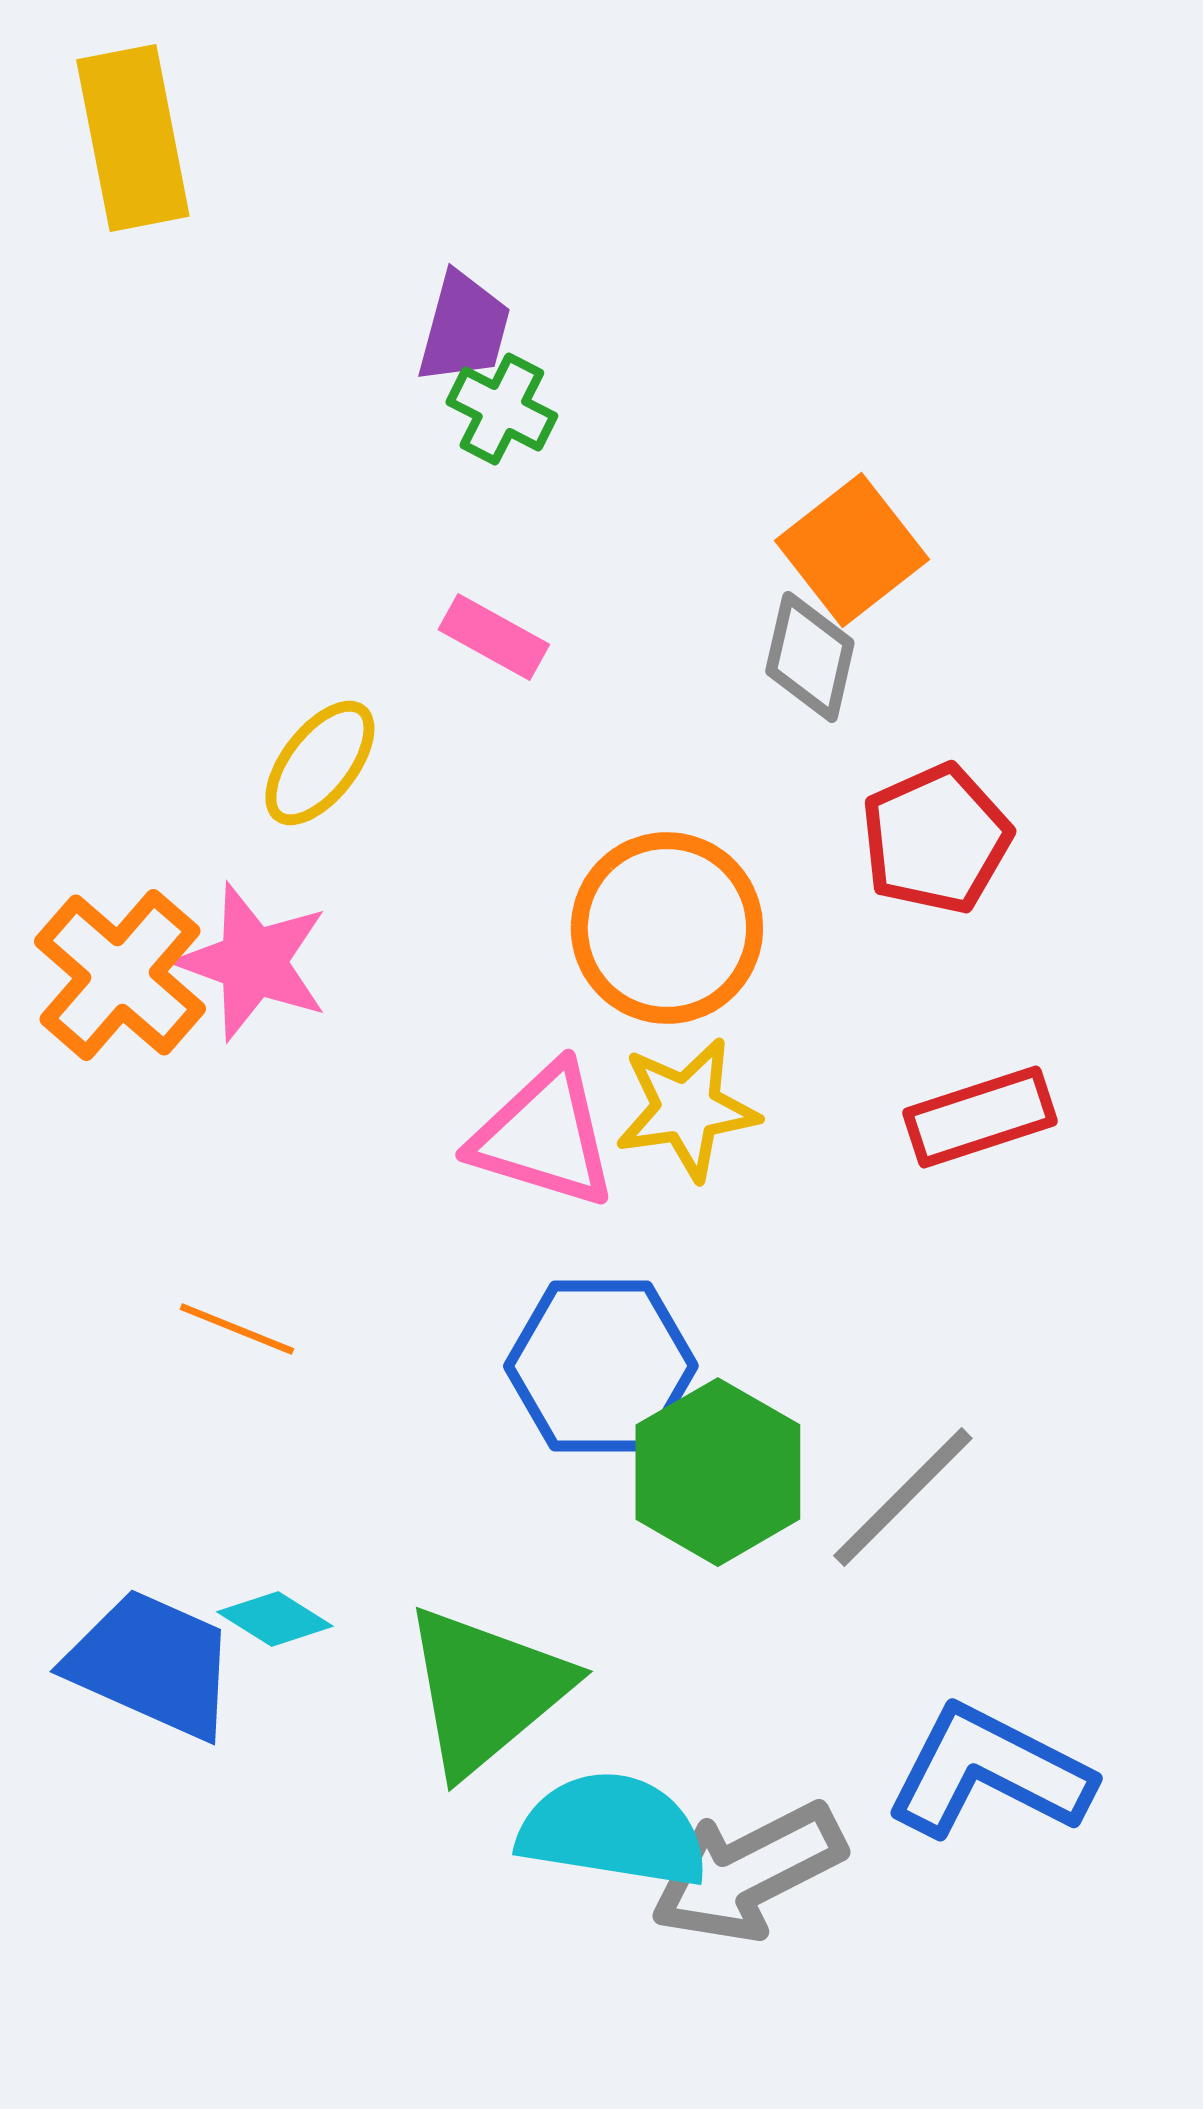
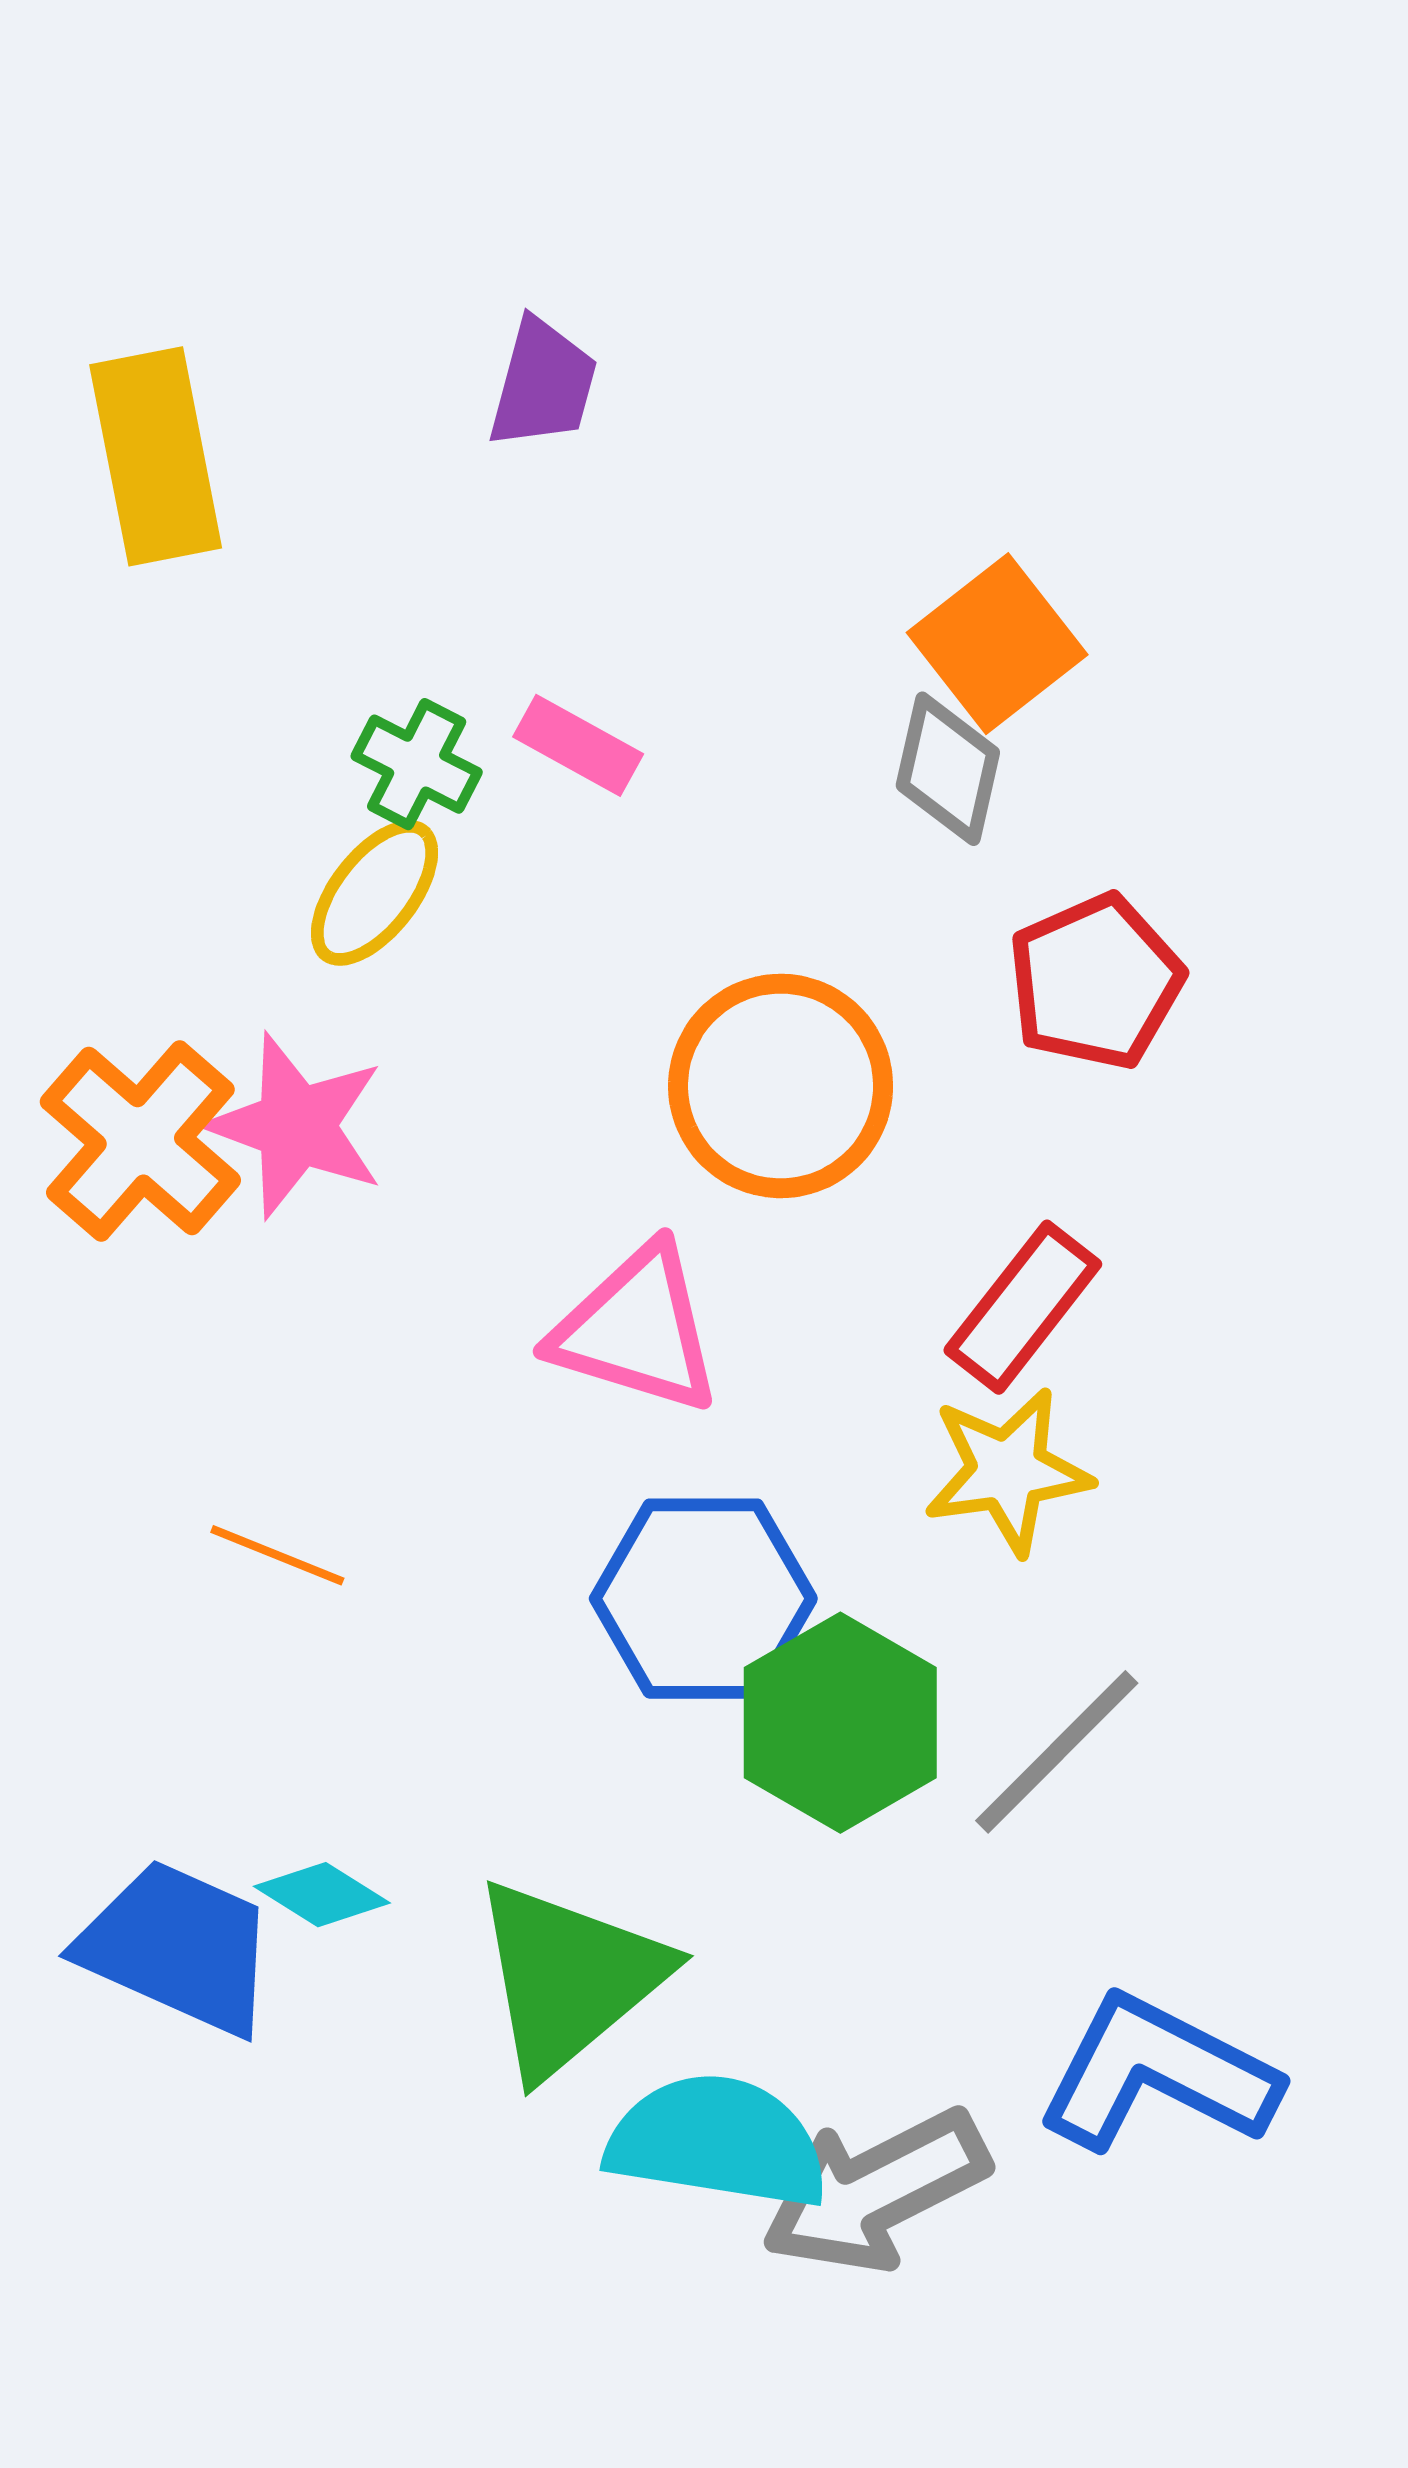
yellow rectangle: (133, 138) -> (156, 456), moved
green cross: (502, 409) -> (417, 764), moved
yellow star: (687, 1109) -> (1008, 1471), moved
red rectangle: (980, 1117) -> (1023, 1307), moved, turned -34

